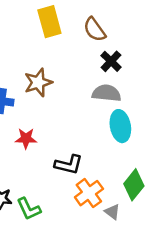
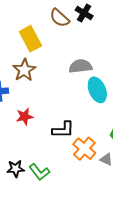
yellow rectangle: (49, 22) -> (30, 39), moved
black cross: (111, 61) -> (84, 13), moved

